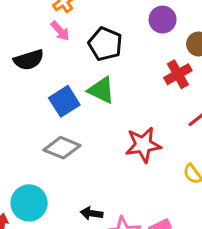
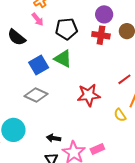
black pentagon: (105, 44) -> (66, 29), turned -30
black semicircle: (29, 60) -> (17, 37), turned 54
red cross: (178, 74) -> (101, 35), moved, turned 36

